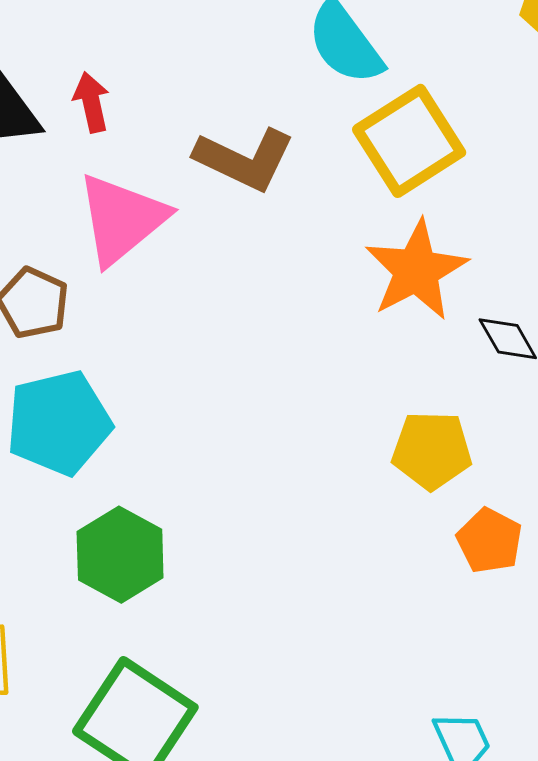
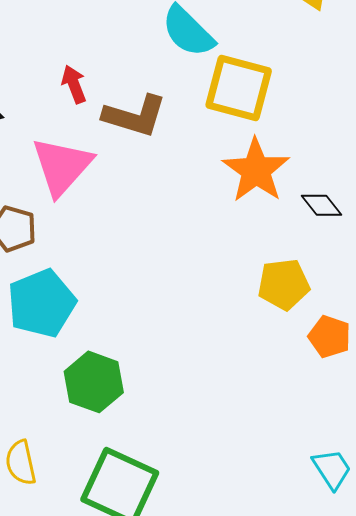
red arrow: (91, 102) -> (74, 84), moved
yellow square: (409, 141) -> (239, 88), turned -34

